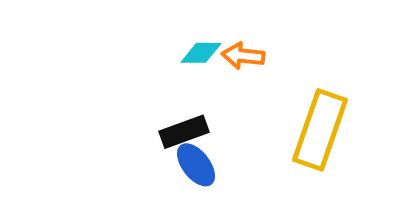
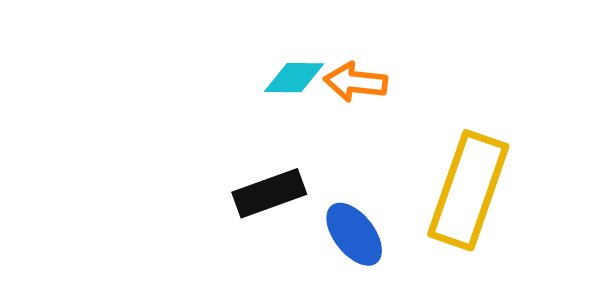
blue ellipse: (196, 165) -> (354, 234), moved

